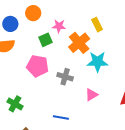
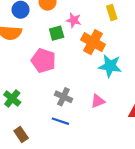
yellow rectangle: (97, 25) -> (112, 13), moved
orange cross: (79, 43) -> (93, 42), turned -30
gray cross: (65, 77) -> (63, 97), moved

